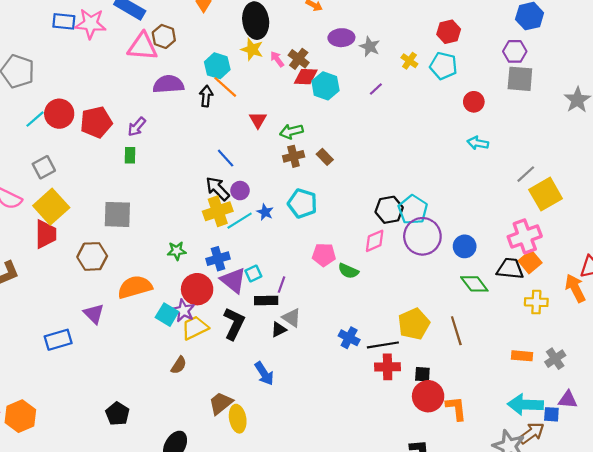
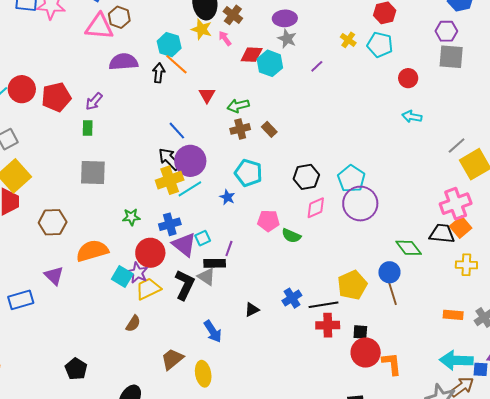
gray star: (370, 47) -> (287, 39), moved
brown cross: (299, 59) -> (233, 15), moved
purple circle: (240, 191) -> (190, 161), size x1.8
black hexagon: (389, 210) -> (306, 177), moved
blue star: (265, 212) -> (227, 197), moved
gray square: (117, 214) -> (93, 173), moved
blue circle: (465, 246) -> (389, 272), moved
gray triangle: (292, 318) -> (206, 277), moved
black triangle: (279, 330) -> (252, 310), moved
blue cross: (349, 338) -> (292, 298), turned 30
yellow ellipse: (238, 419) -> (203, 374), moved

